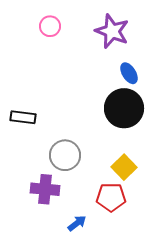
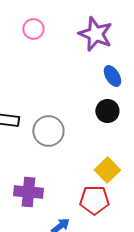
black circle: (124, 108) -> (107, 111), size x0.6
gray circle: (65, 155) -> (48, 131), moved

